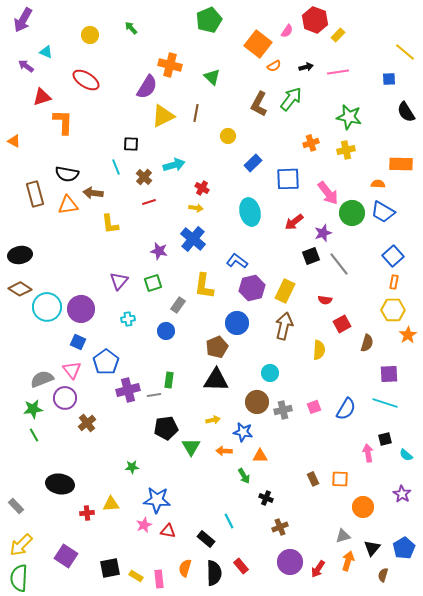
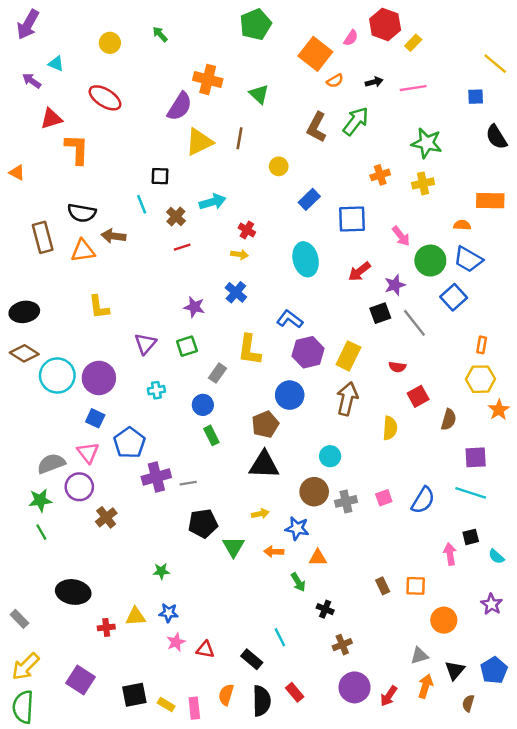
pink arrow: (328, 193) -> (401, 236), size x0.7
yellow L-shape: (110, 224) -> (99, 307), moved
blue cross: (193, 239) -> (236, 292), size x0.7
blue square: (393, 256) -> (454, 297), moved
green rectangle: (169, 380) -> (211, 435), moved, turned -35
blue star: (157, 500) -> (169, 613), moved, size x0.6

